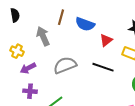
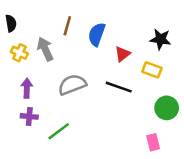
blue semicircle: (85, 24) -> (97, 34), turned 90
yellow cross: (17, 51) -> (19, 53), moved
purple arrow: (28, 68) -> (27, 88), turned 119

